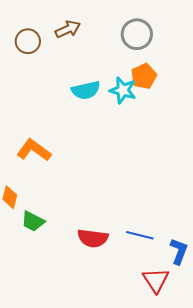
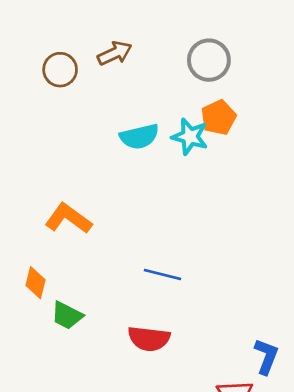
blue line: (140, 235) -> (162, 274), moved

